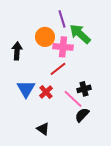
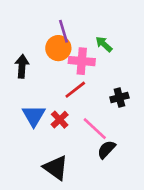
purple line: (62, 19) -> (64, 31), moved
green arrow: (80, 34) -> (104, 44), size x0.6
black cross: (84, 89) -> (119, 97), moved
black triangle: (43, 129) -> (56, 168), size x1.5

